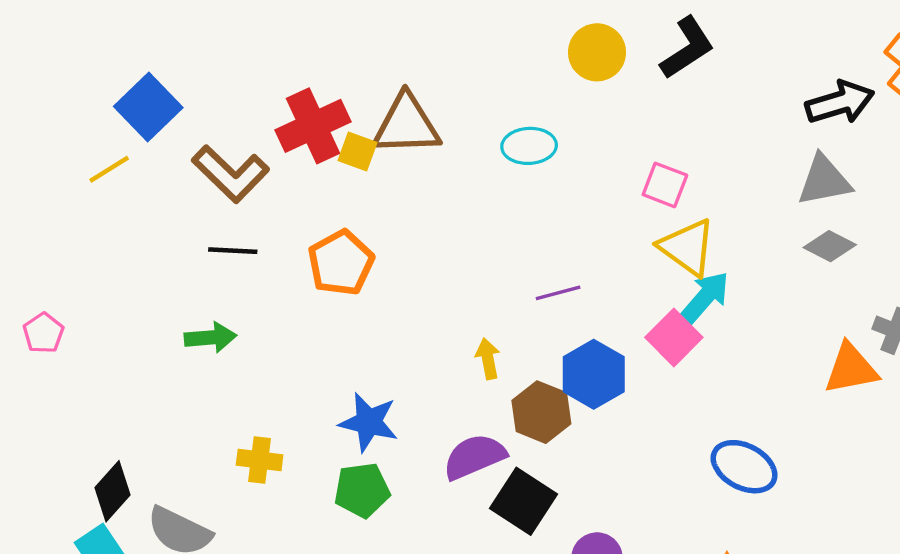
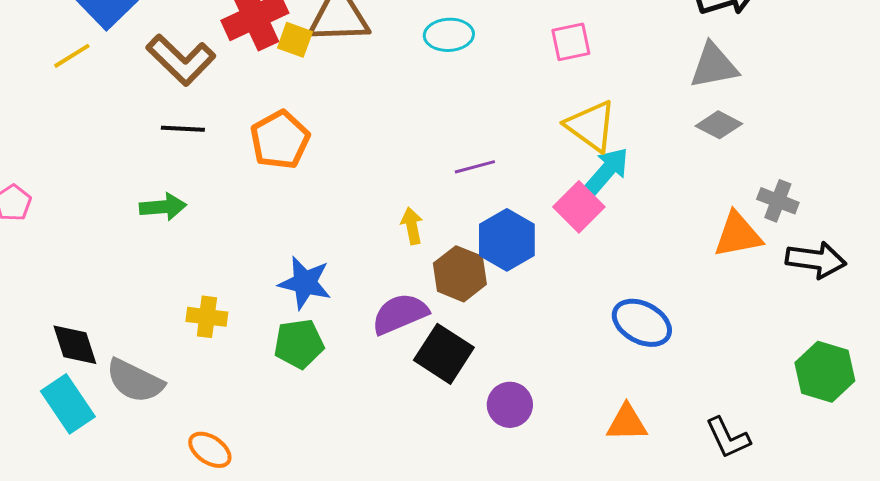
pink square: (665, 185) -> (571, 42), moved, turned -33
black diamond: (112, 491) -> (75, 345), turned -60

